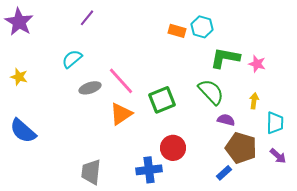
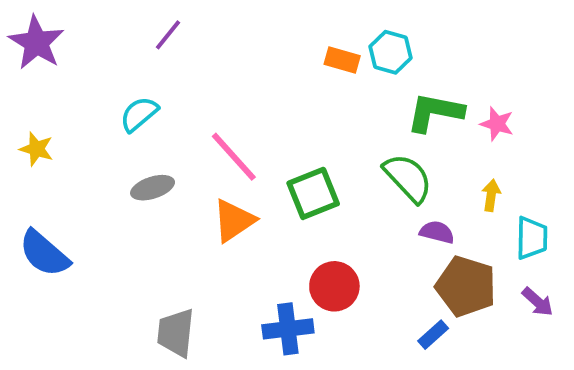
gray ellipse: (90, 88) -> (153, 188), moved

